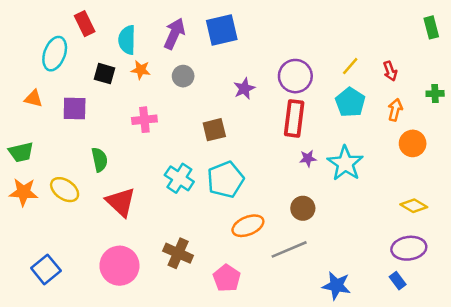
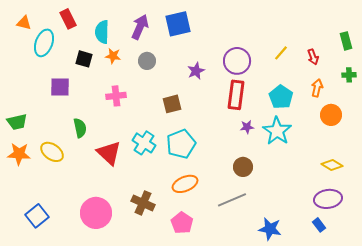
green rectangle: (431, 27) -> (346, 41), moved
orange triangle: (33, 99) -> (24, 23), moved
cyan pentagon: (350, 102) -> (281, 97), moved
red triangle: (121, 202) -> (109, 153), moved
orange ellipse: (248, 226) -> (185, 184), moved

